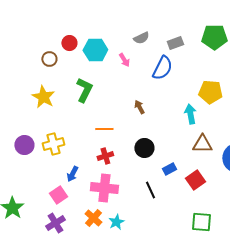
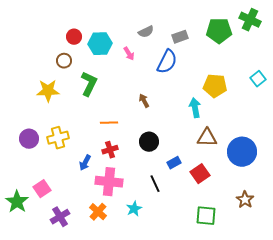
brown circle: (49, 59) -> (64, 61), moved
yellow star: (43, 97) -> (48, 91), turned -30
blue arrow: (72, 174) -> (85, 163), moved
pink square: (58, 195) -> (42, 189), moved
cyan star: (116, 222) -> (134, 209), moved

